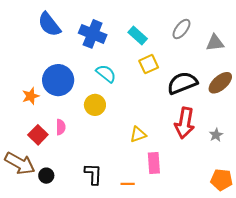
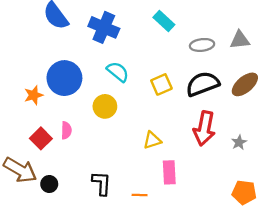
gray ellipse: (181, 29) -> (202, 45), moved, turned 45
cyan rectangle: (138, 35) -> (164, 21), moved
yellow square: (149, 64) -> (161, 84), moved

